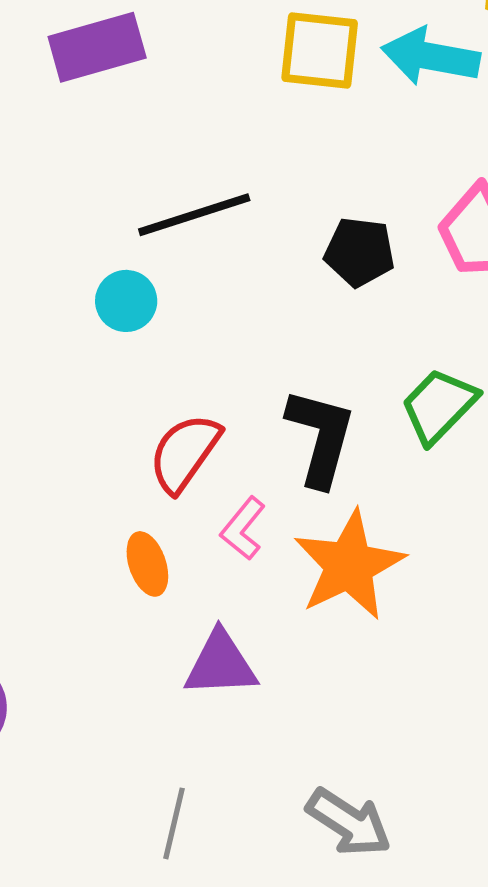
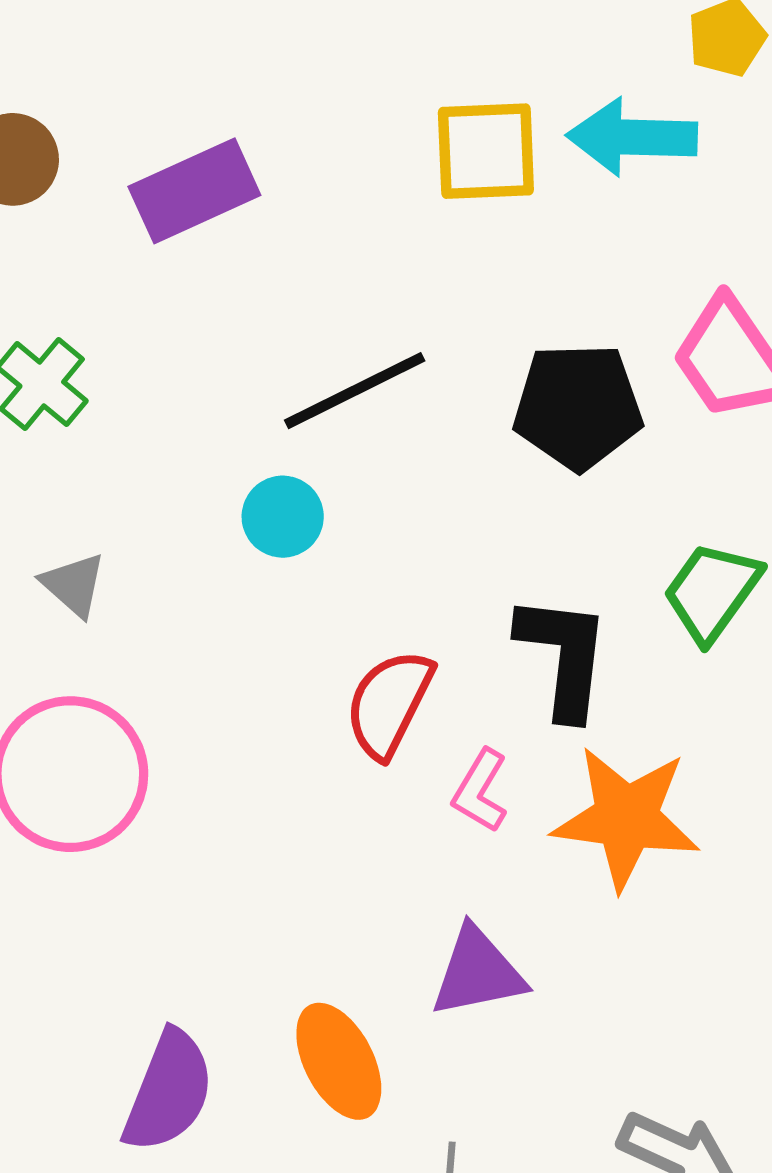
black pentagon: (360, 252) -> (578, 406), size x1.4
orange ellipse: (147, 564) -> (339, 1061), moved, size x1.4
orange star: (349, 565) -> (626, 818), turned -30

